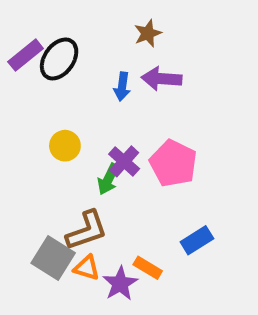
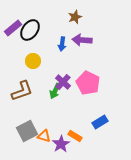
yellow circle: (65, 146) -> (33, 61), moved
brown L-shape: (87, 230) -> (22, 91), moved
gray square: (53, 258) -> (27, 131), turned 30

